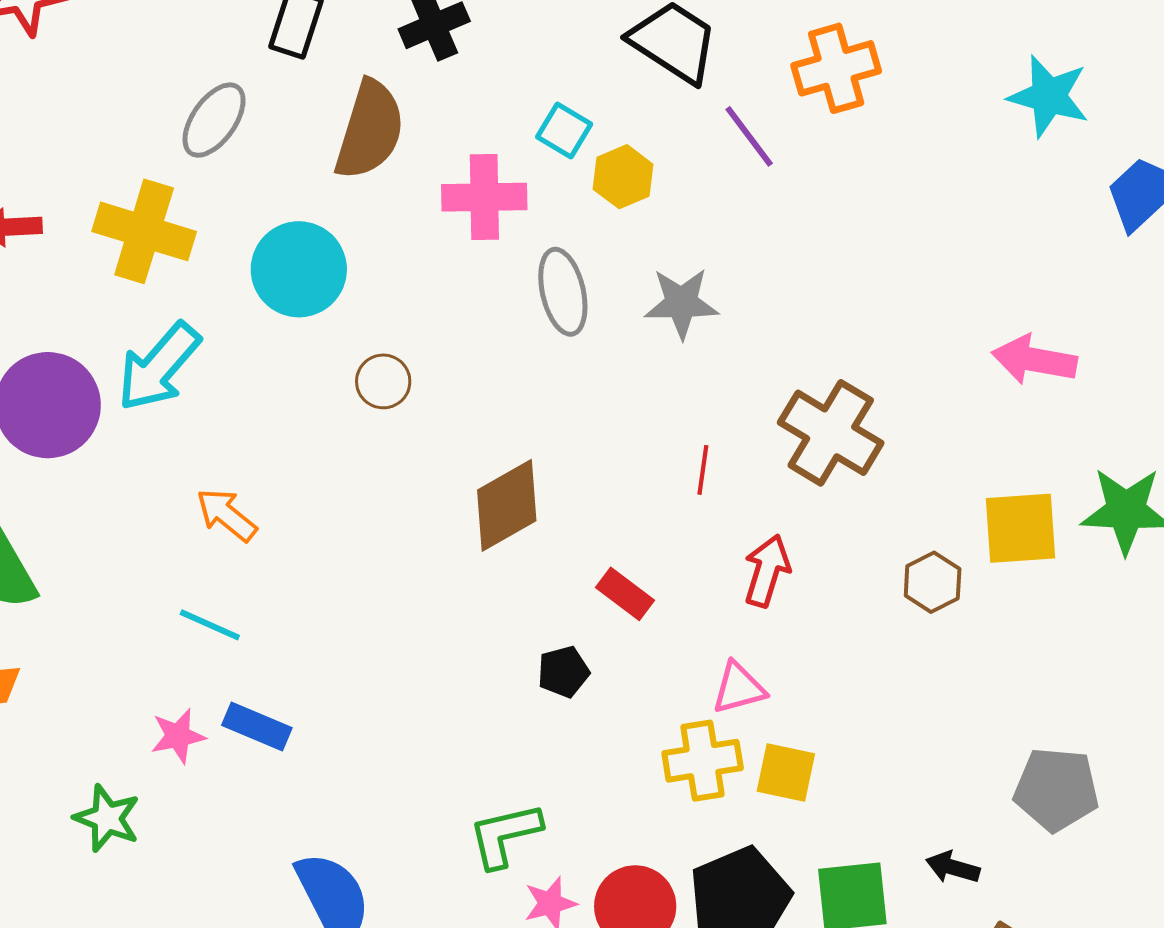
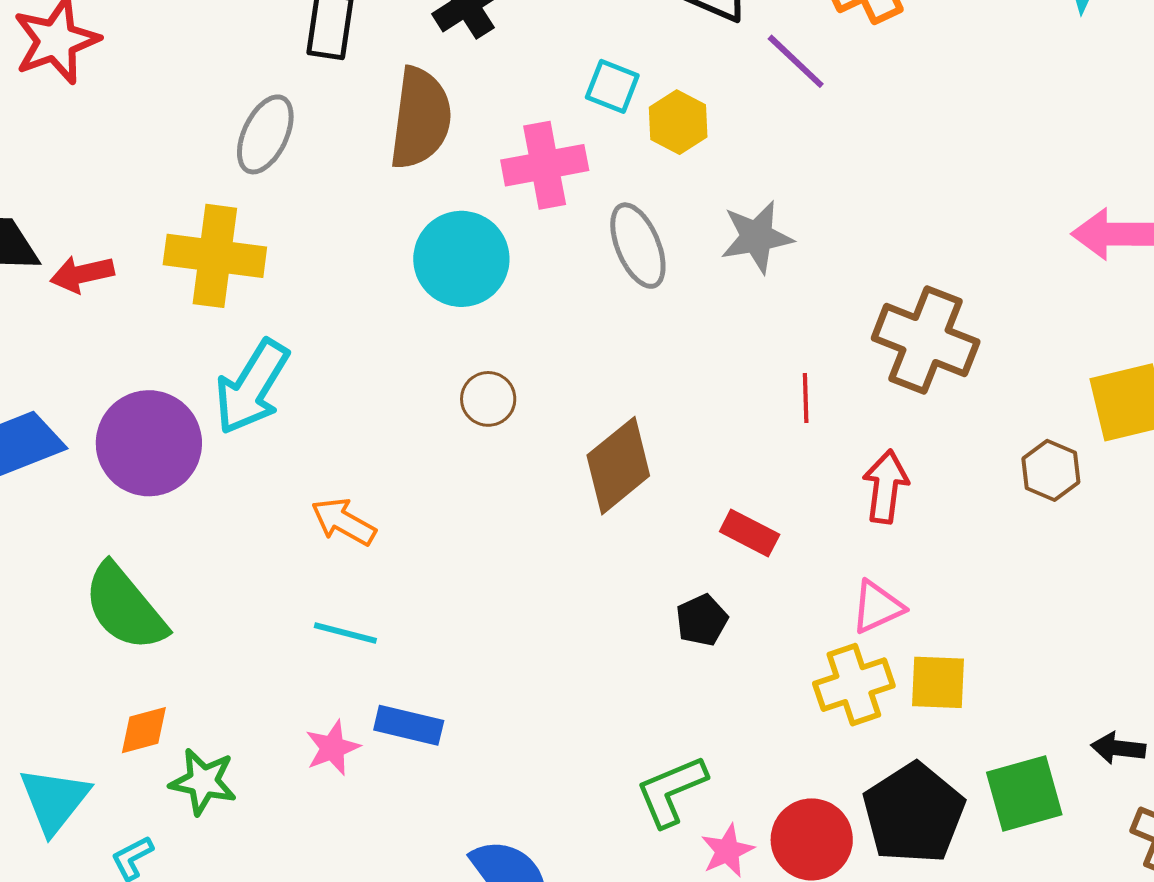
cyan circle: (299, 269) -> (461, 259), moved
brown circle: (383, 381) -> (488, 399), moved
green star: (107, 818) -> (203, 782), moved

